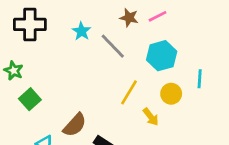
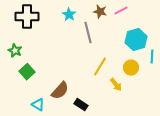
cyan star: (81, 31) -> (69, 15), moved
gray line: (113, 46) -> (88, 33), turned 30
cyan hexagon: (162, 56) -> (136, 40), moved

